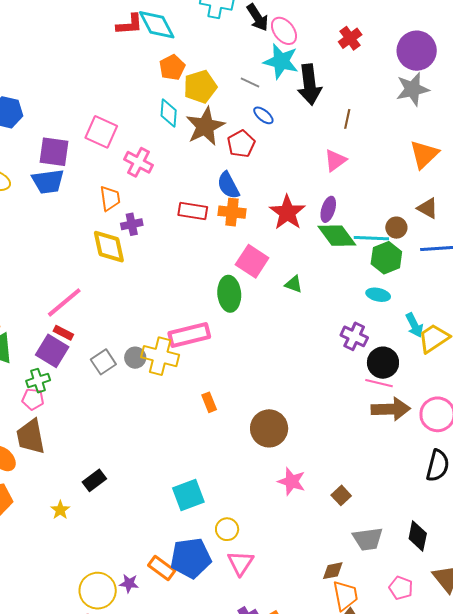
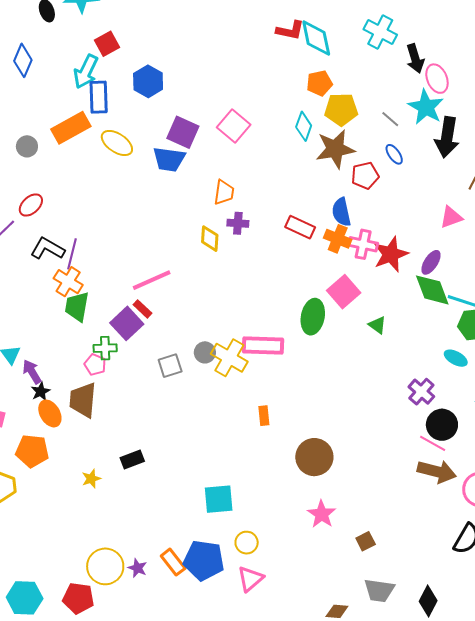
pink cross: (139, 162) -> (363, 244), moved, turned -32
yellow diamond: (109, 247) -> (210, 239), size x0.7
gray square: (103, 362) -> (170, 366), moved

